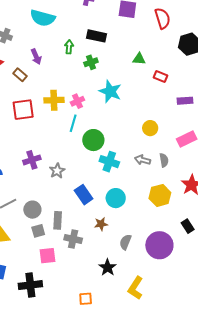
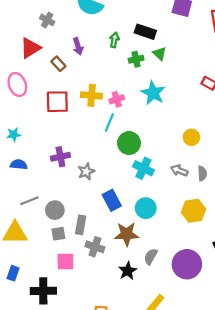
green triangle: (139, 59) -> (160, 54), moved, turned 32
brown star: (101, 224) -> (127, 234), size x1.6
black star: (108, 267) -> (128, 271), moved

